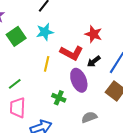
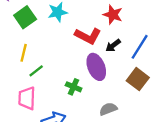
yellow line: (47, 64) -> (24, 53), moved
green line: (15, 84) -> (36, 71), moved

